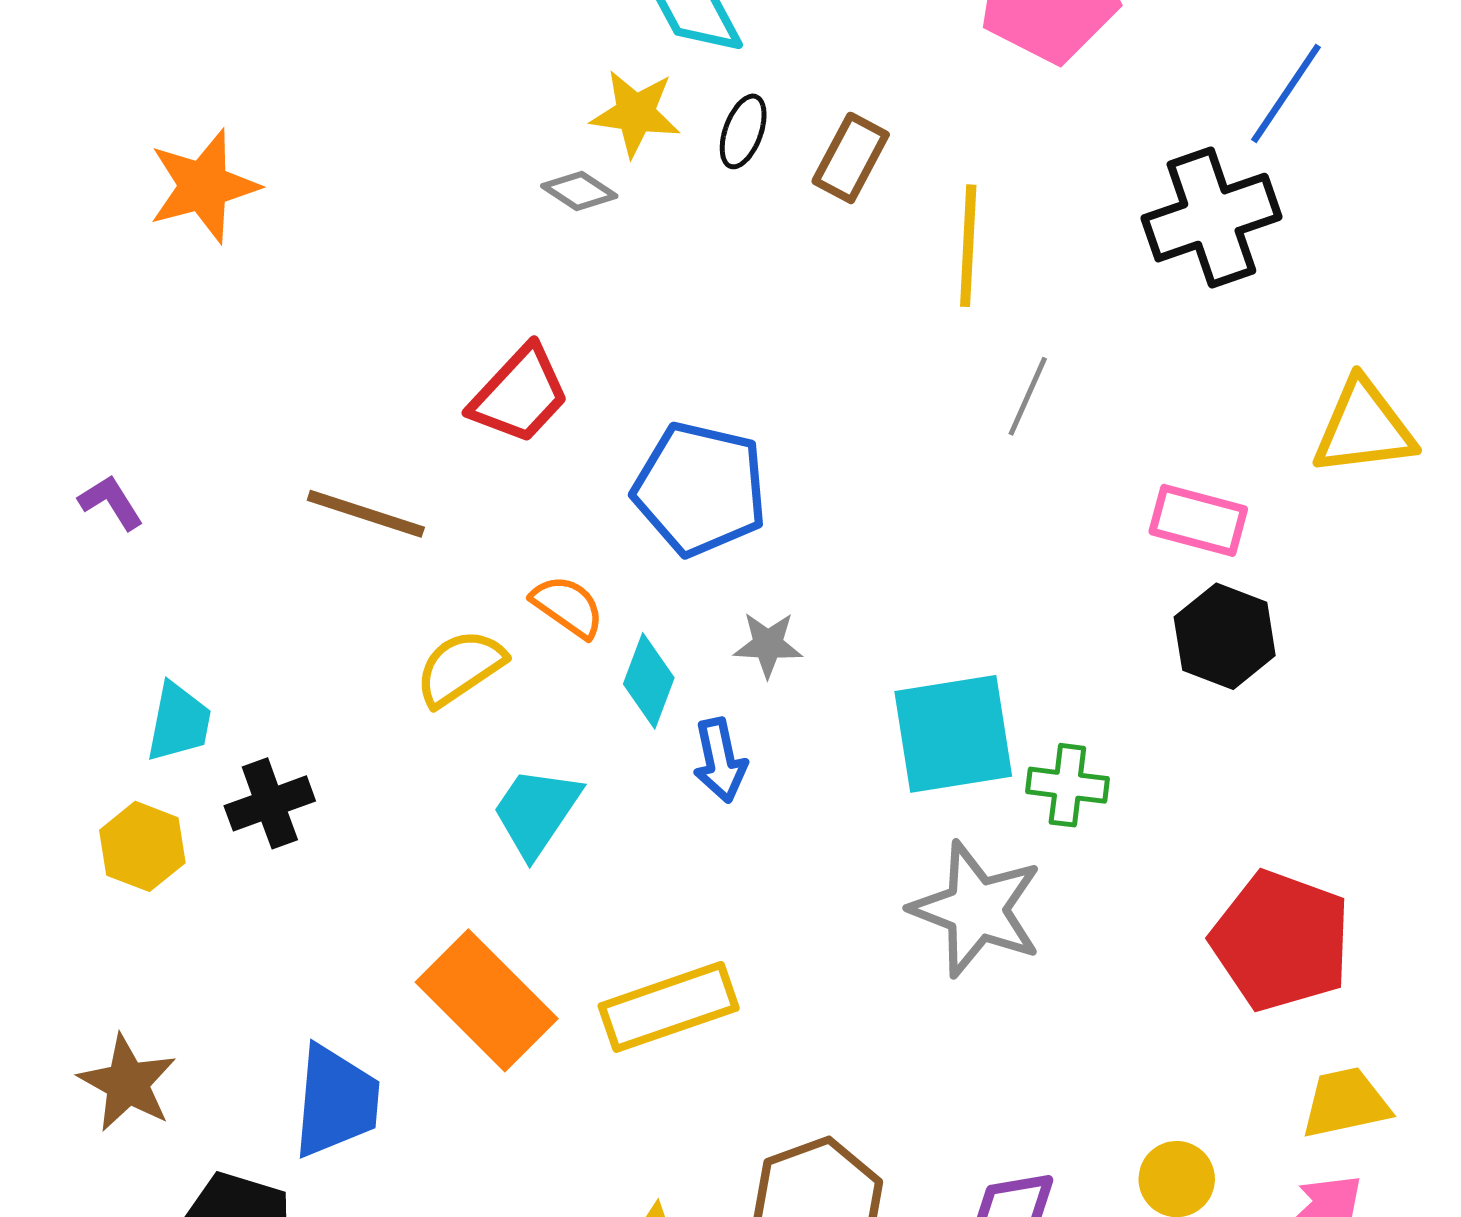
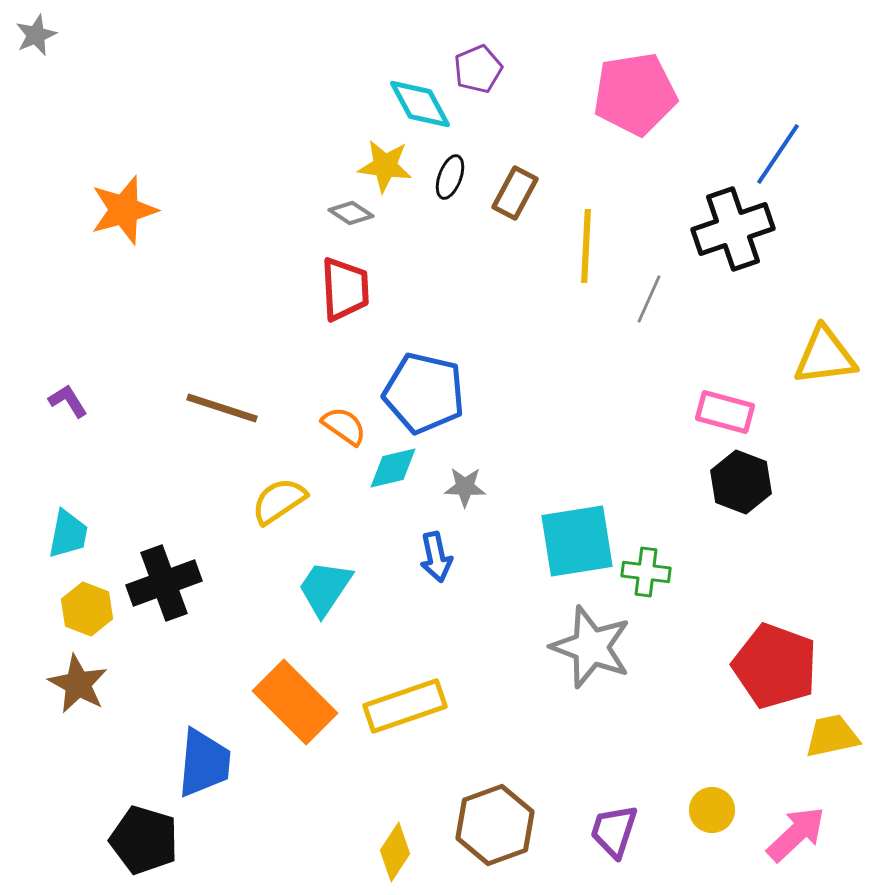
red trapezoid: (520, 395) -> (345, 289), moved, turned -46
gray line: (1028, 396) -> (649, 299), moved
orange semicircle: (568, 606) -> (344, 426), moved
cyan diamond: (649, 681) -> (393, 468), moved, turned 56
cyan trapezoid: (179, 722) -> (68, 534), moved
black cross: (270, 803) -> (164, 583), size x1.4
brown star: (127, 1083) -> (78, 684), moved
yellow trapezoid: (1346, 1103) -> (832, 736), moved

